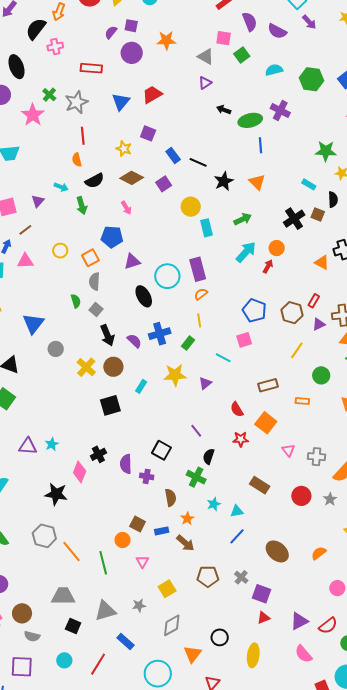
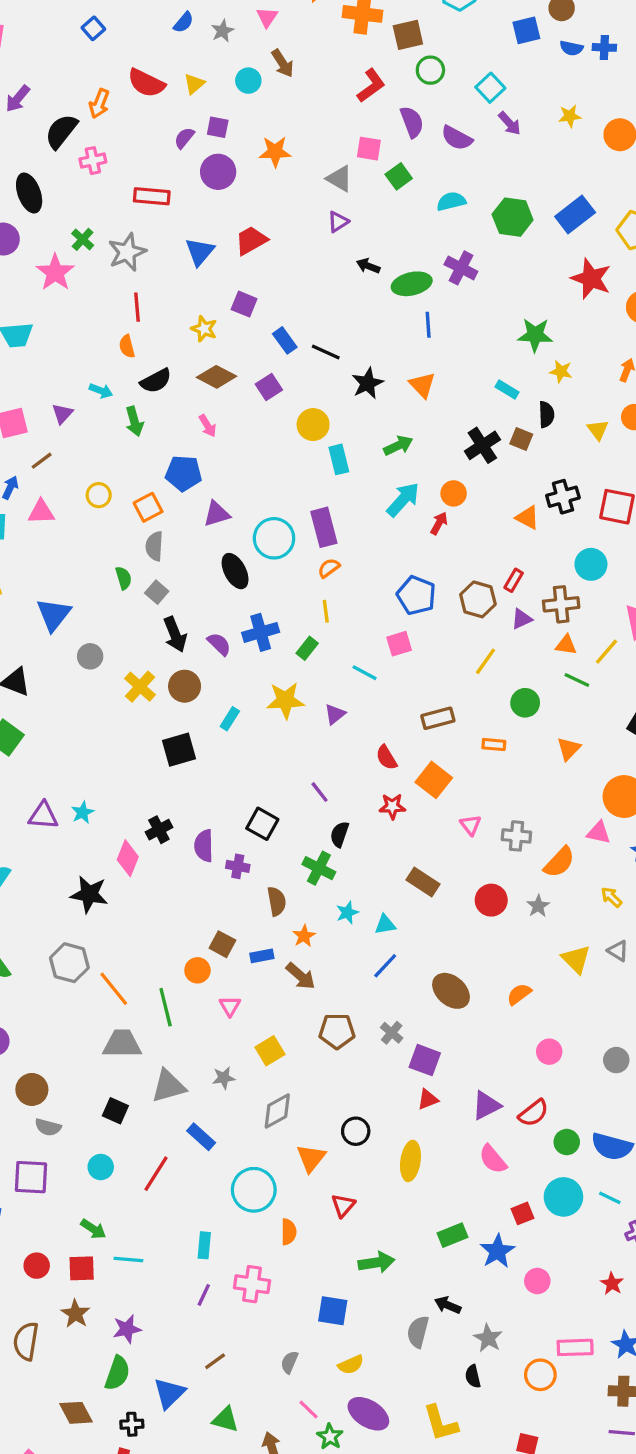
gray trapezoid: (63, 596) -> (122, 1044), moved

